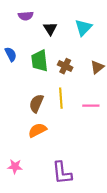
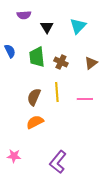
purple L-shape: (62, 173) -> (58, 162), turned 45

